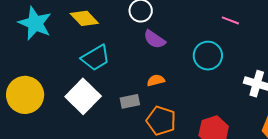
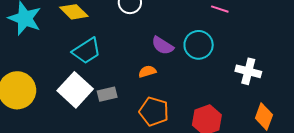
purple semicircle: (154, 39) -> (163, 46), moved
gray rectangle: (130, 101) -> (107, 94), moved

